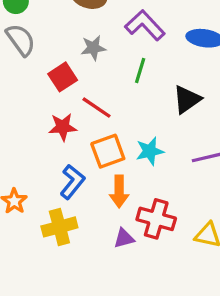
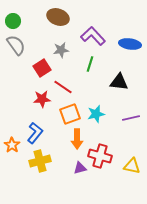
black triangle: (187, 100) -> (119, 82), turned 42
blue L-shape: (72, 182) -> (35, 133), moved

